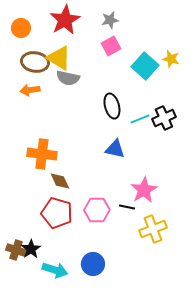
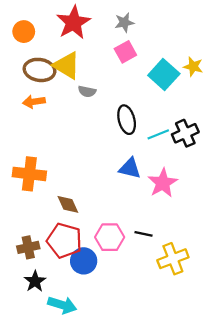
gray semicircle: (68, 78) -> (87, 91), moved, size x0.7
orange cross: (42, 154) -> (29, 174), moved
pink star: (144, 190) -> (163, 183), moved
brown cross: (16, 250) -> (28, 247), moved, turned -30
blue circle: (93, 264) -> (84, 261), moved

